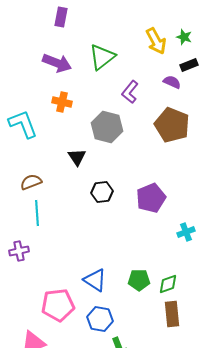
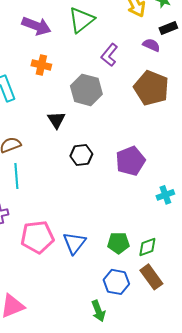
blue triangle: (95, 280) -> (74, 243), turned 35
pink pentagon: (58, 305) -> (37, 237), moved
brown rectangle: (172, 314) -> (151, 277), turned -30
blue hexagon: (100, 319) -> (116, 282), moved

